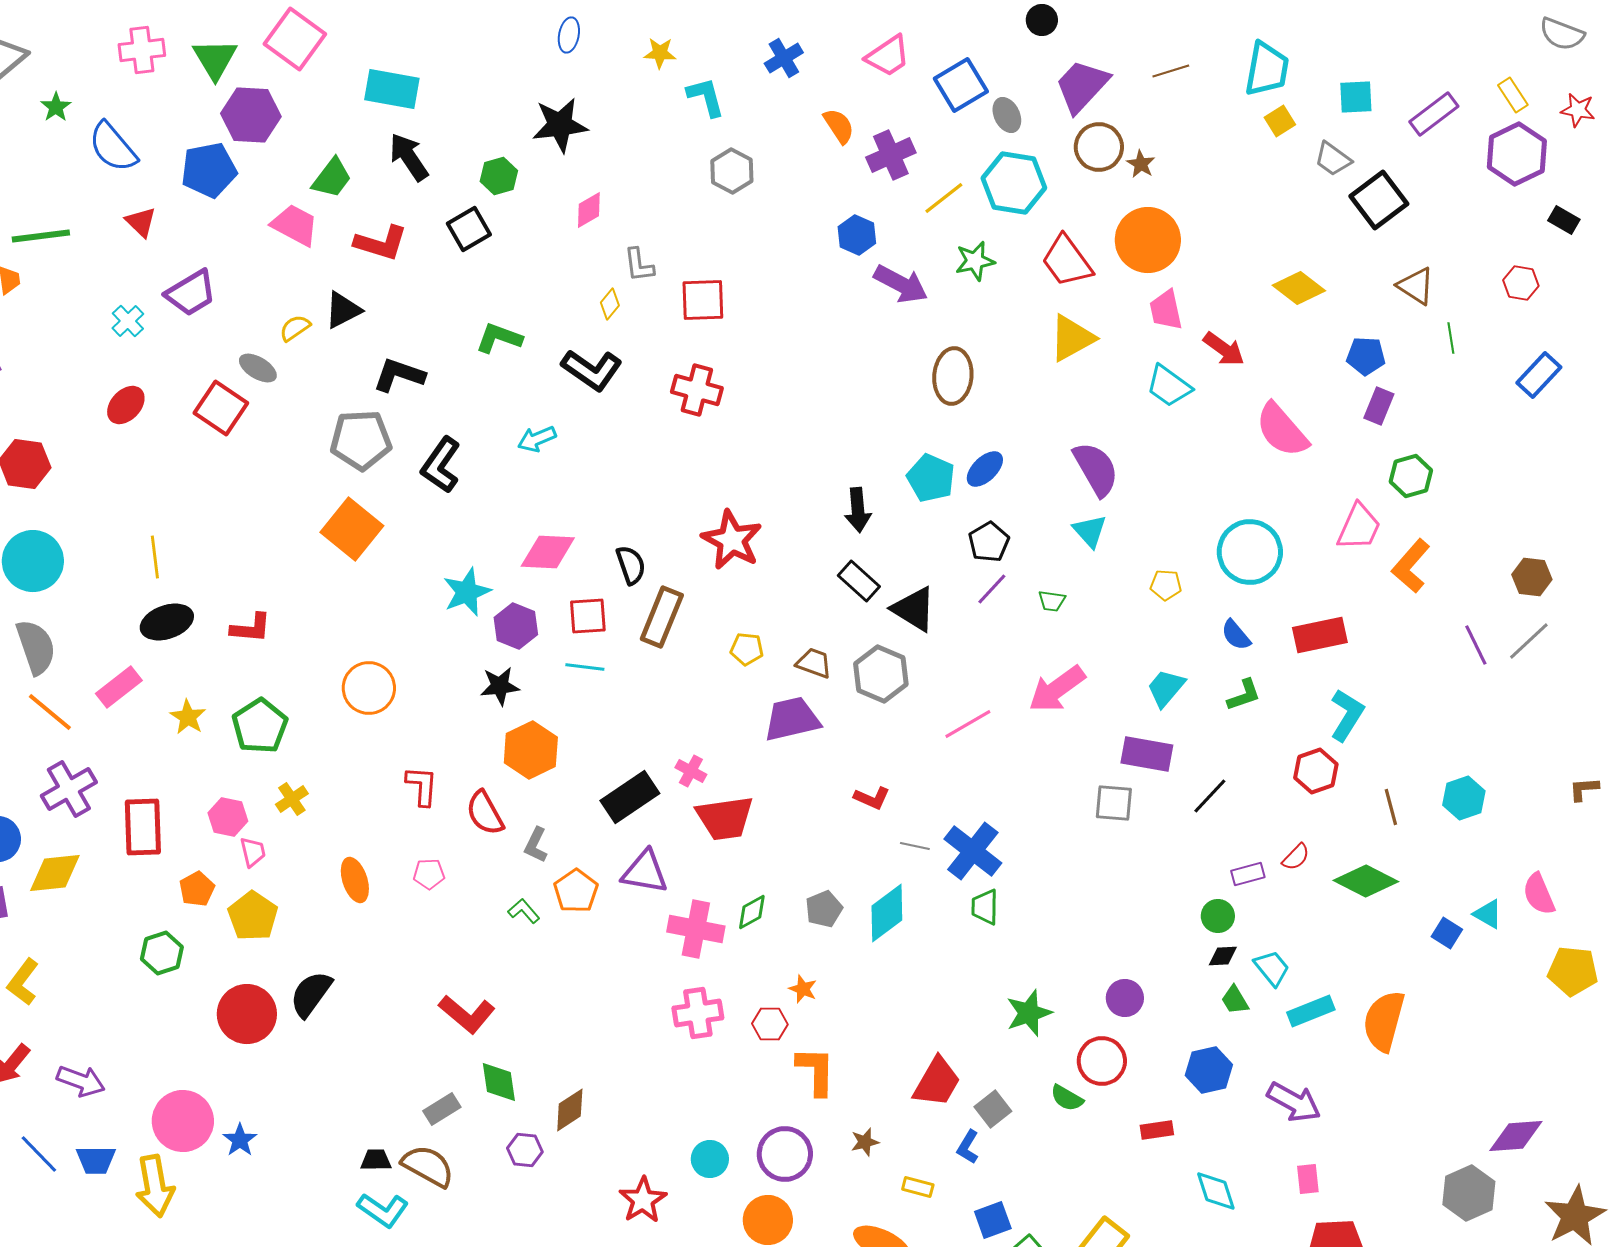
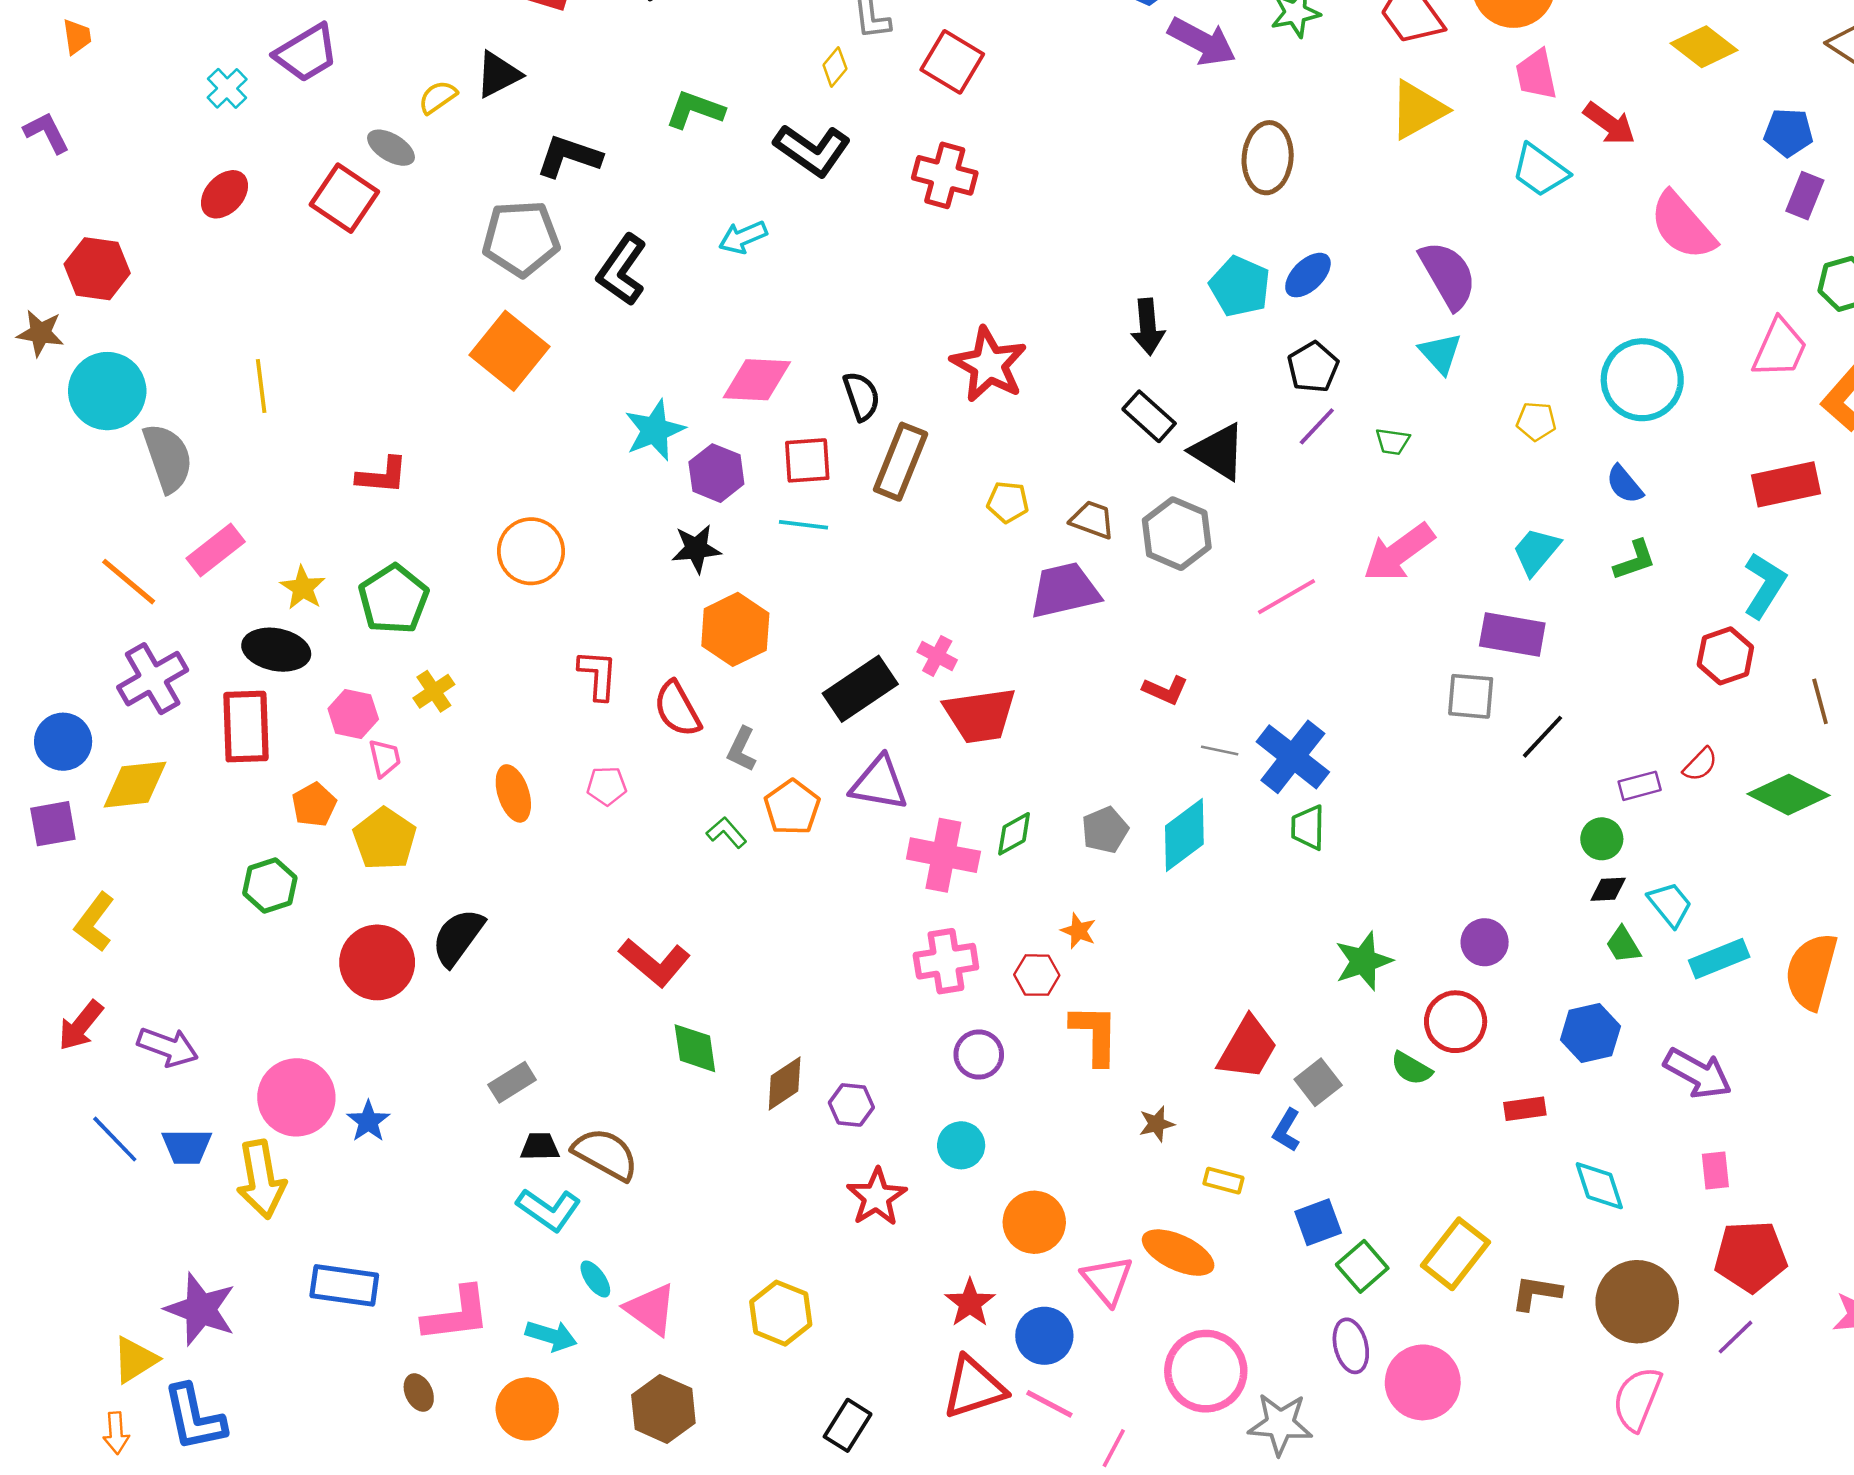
red square: (703, 300) -> (952, 62), turned 33
black ellipse: (167, 622) -> (276, 650), moved, turned 30
red rectangle: (1320, 635) -> (1786, 484), moved
gray semicircle: (36, 647) -> (168, 458), moved
black line: (1210, 796) -> (1543, 737), moved
gray rectangle: (442, 1109) -> (512, 1082), moved
purple hexagon: (525, 1150) -> (851, 1105), moved
purple circle: (785, 1154) -> (979, 1055), moved, size x0.7

